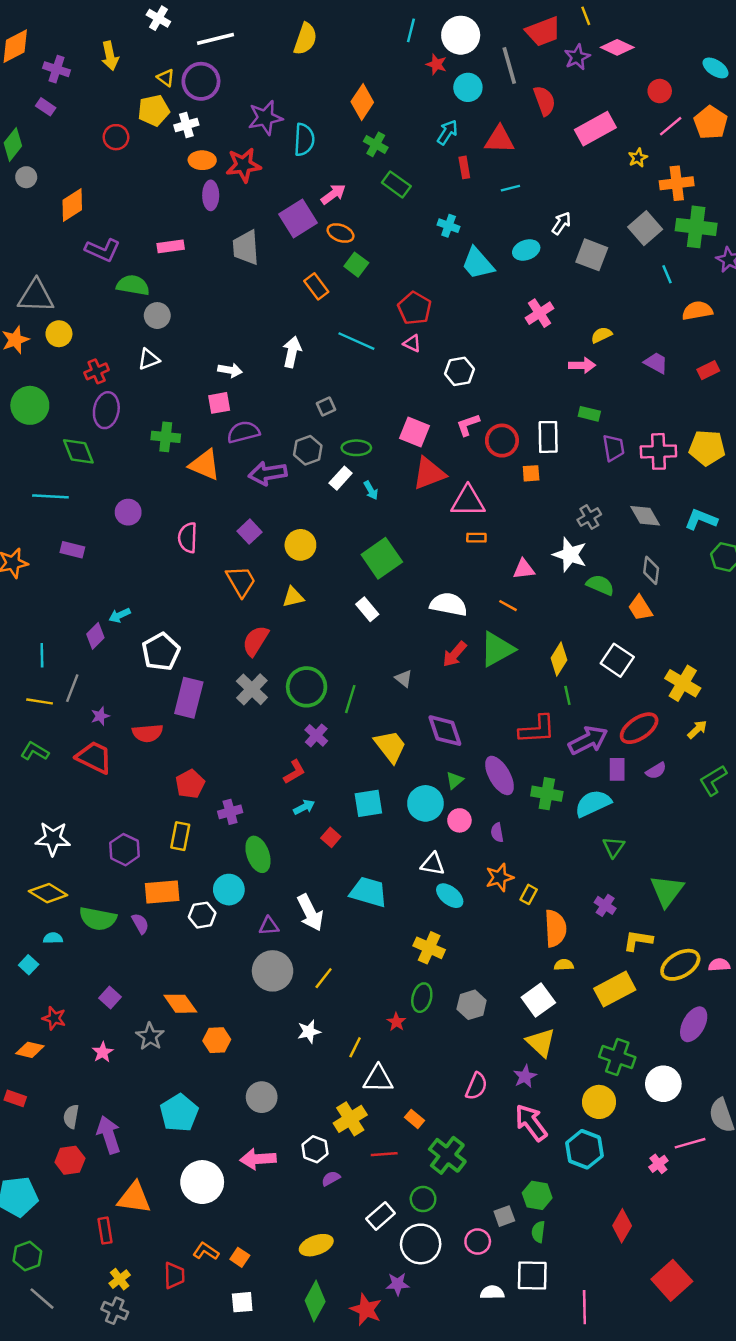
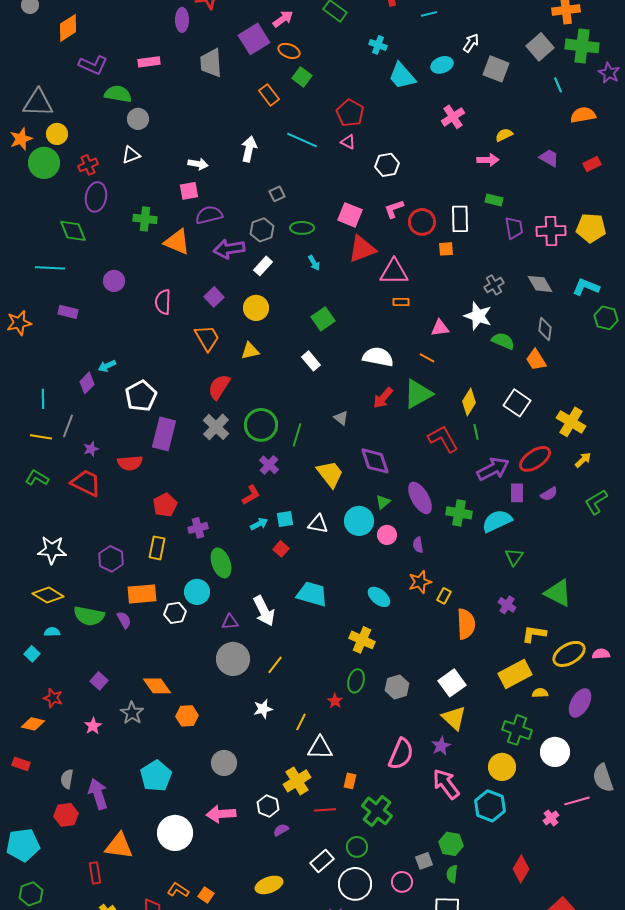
green circle: (30, 405) -> (44, 163), moved
white rectangle: (341, 478) -> (263, 266), moved
green square: (382, 558) -> (323, 319), size x0.7
red L-shape: (537, 729) -> (443, 439), moved, turned -116
cyan square: (368, 803) -> (285, 519), moved, size x0.7
white triangle: (433, 864) -> (318, 524), moved
green triangle: (667, 891) -> (558, 593), turned -40
yellow semicircle: (564, 965) -> (540, 693), moved
pink semicircle: (476, 1086) -> (401, 754), size x1.4
orange rectangle: (415, 1119) -> (350, 781), turned 63

